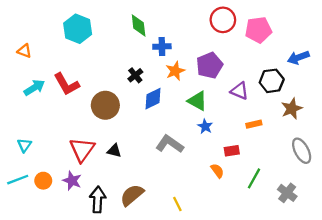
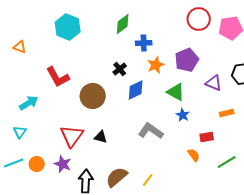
green diamond: (139, 25) -> (123, 24), turned 60
cyan arrow: (34, 88) -> (29, 103), moved
green line: (254, 178) -> (227, 162), turned 30
yellow line: (177, 204) -> (148, 180), moved, turned 64

